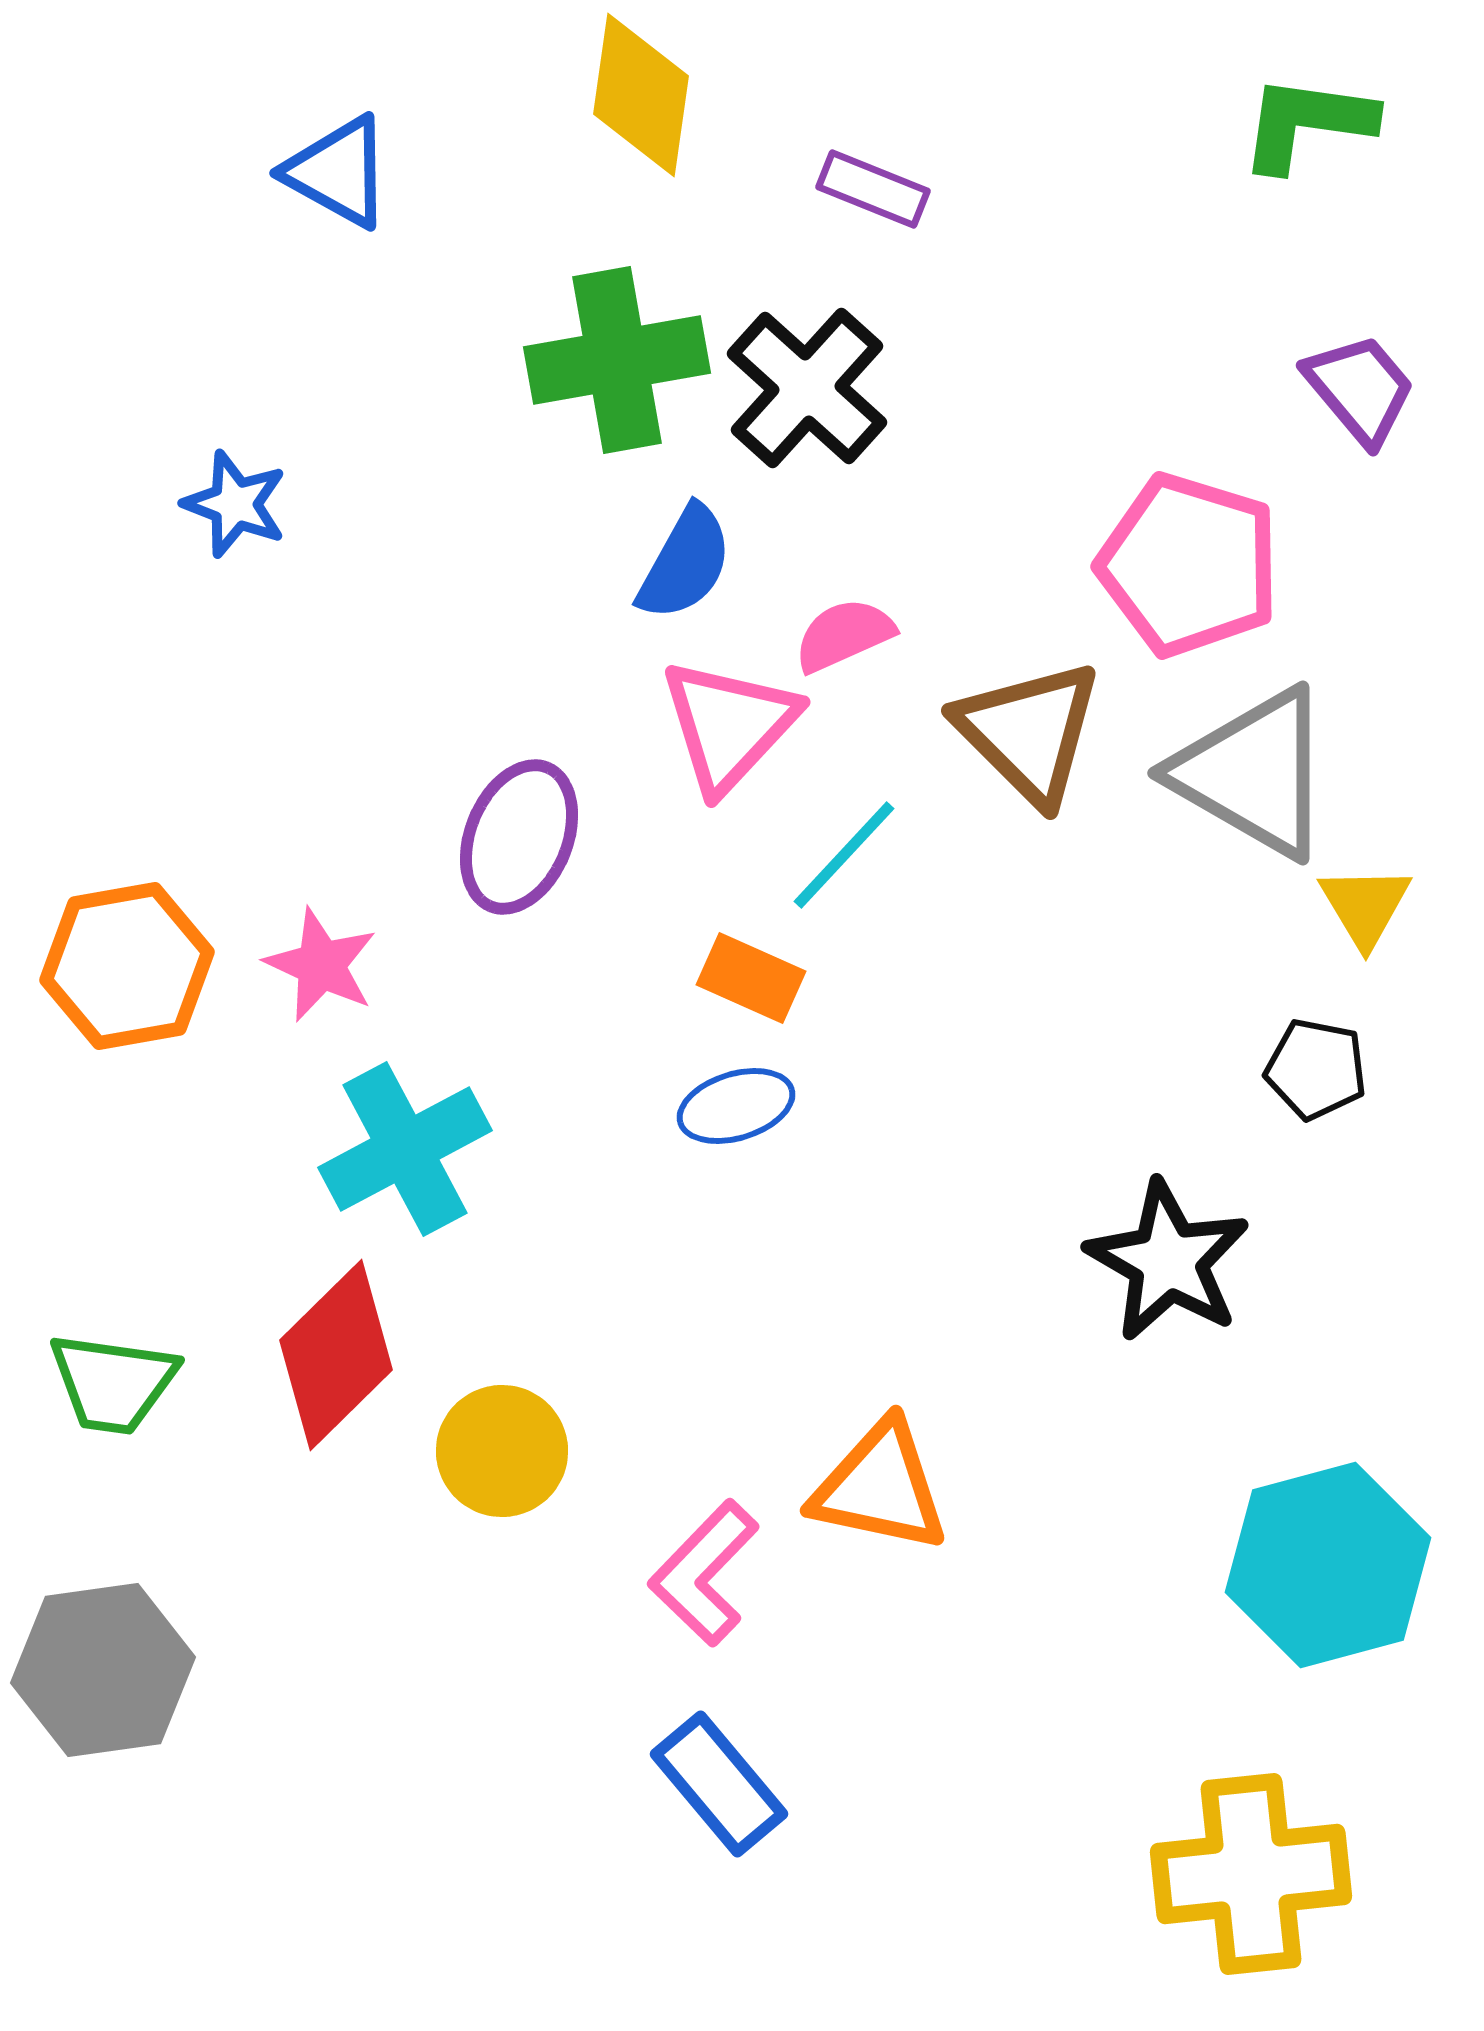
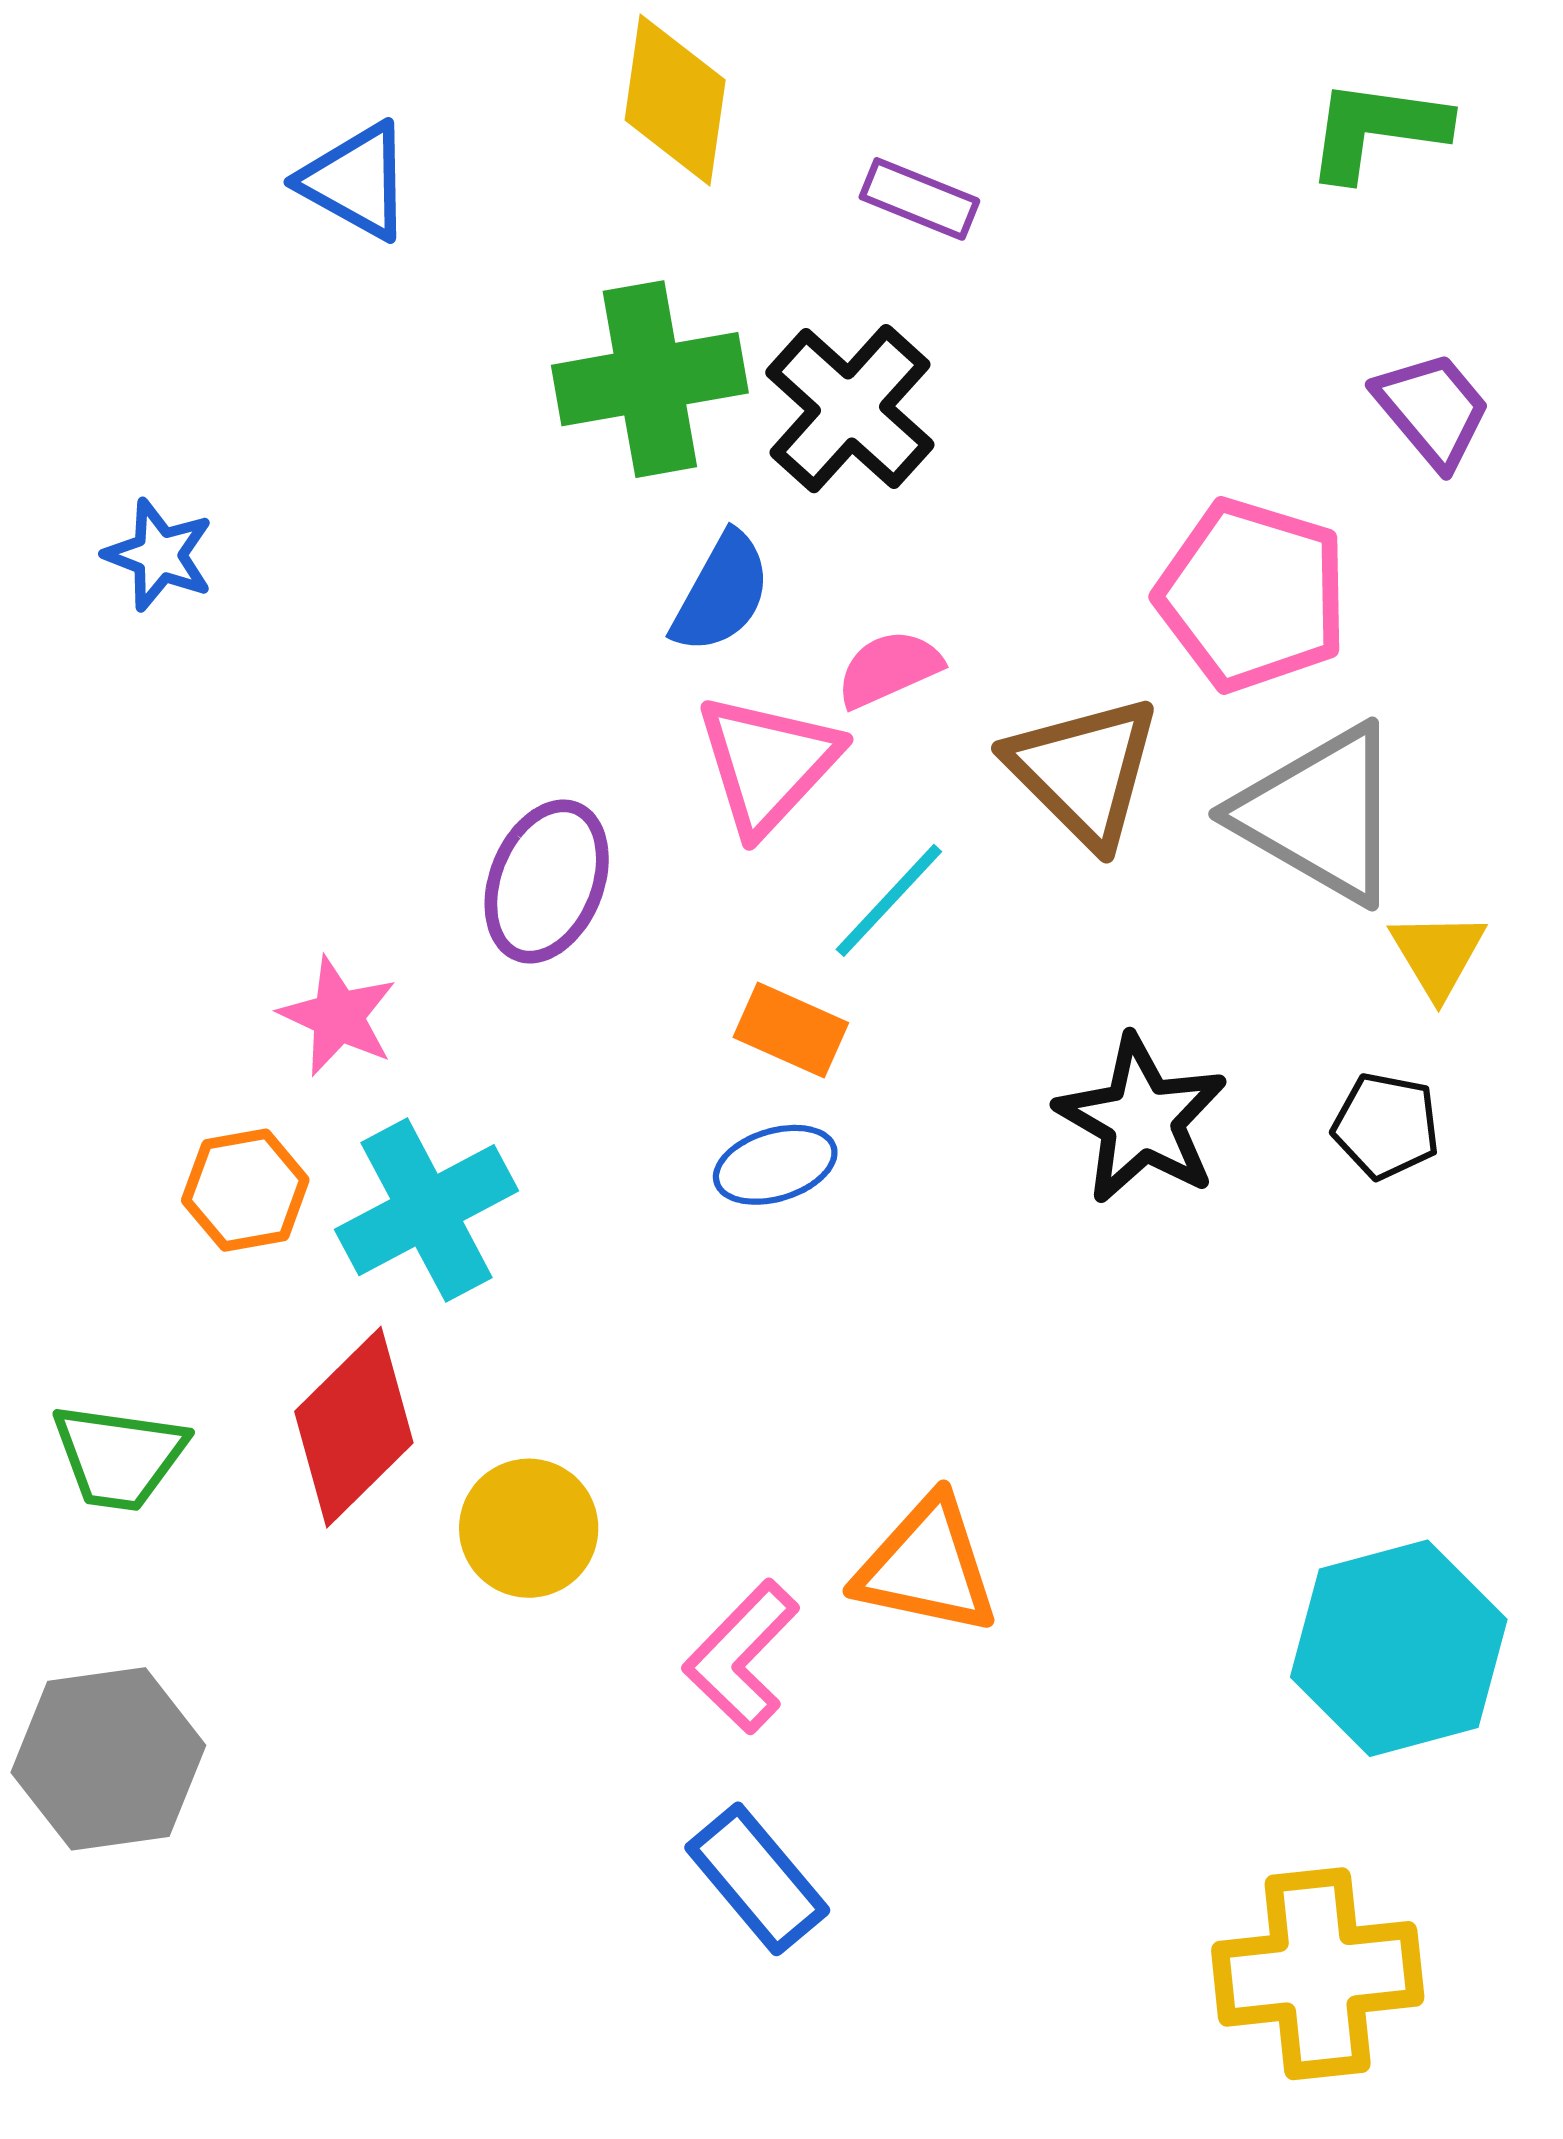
blue star: (235, 504) -> (159, 555), moved
orange hexagon: (127, 966) -> (245, 1190), moved, size x0.7
black star: (1168, 1261) -> (1142, 1120), moved

